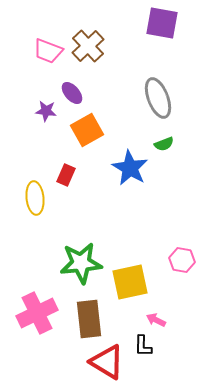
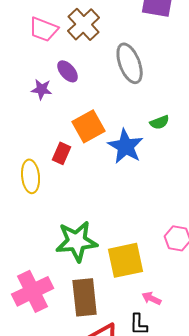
gray ellipse: (158, 98) -> (130, 63), moved
orange square: (87, 130) -> (89, 126), moved

